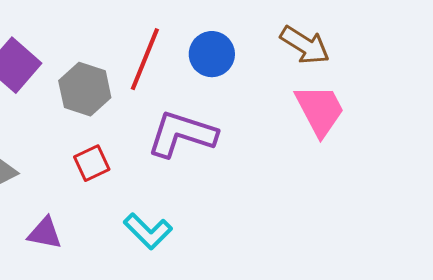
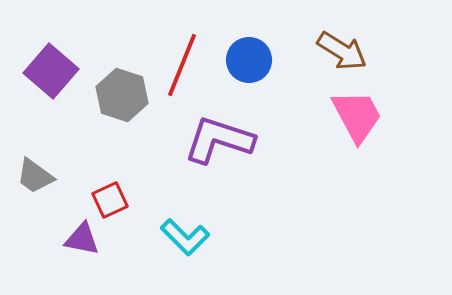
red square: (92, 163) -> (110, 200), moved

